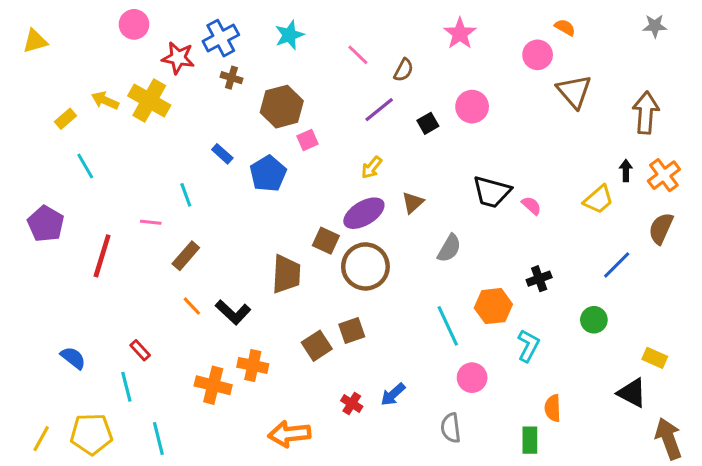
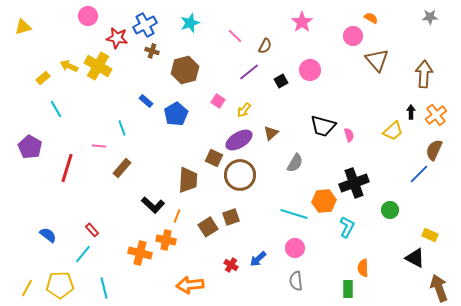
pink square: (308, 140) -> (218, 101), moved, turned -32
pink semicircle: (531, 206) -> (349, 135), turned 32
blue line: (617, 265) -> (419, 174), moved
black cross: (539, 279) -> (354, 183), size x1.8
orange line: (192, 306) -> (177, 216), moved, turned 64
cyan line: (448, 326) -> (294, 214), turned -48
pink circle: (472, 378) -> (295, 248), moved
cyan line: (126, 387) -> (83, 254), turned 54

